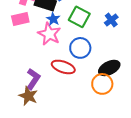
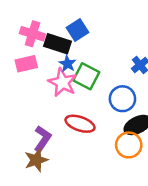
green square: (79, 17) -> (86, 76), moved
blue circle: (80, 48) -> (122, 99), moved
brown star: (28, 96) -> (36, 160), turned 30

